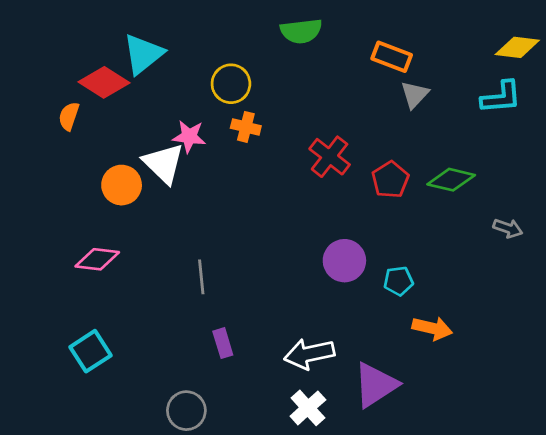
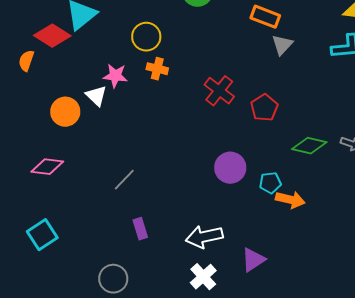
white triangle: (163, 163) -> (96, 96), size x0.7
green diamond: (451, 180) -> (309, 146), moved
gray line: (201, 277) -> (124, 180), turned 50
orange arrow: (432, 328) -> (290, 200), moved
purple triangle: (375, 385) -> (253, 260), size x0.7

